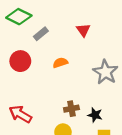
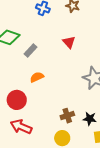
red circle: (20, 61) -> (17, 100), moved
orange semicircle: (60, 63) -> (37, 77), moved

